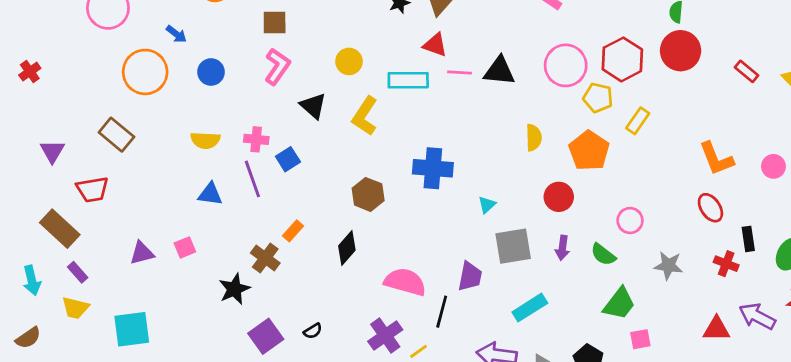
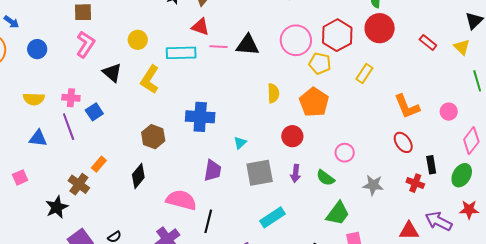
yellow rectangle: (638, 121) -> (364, 74), moved
purple trapezoid: (470, 276) -> (213, 170), moved

